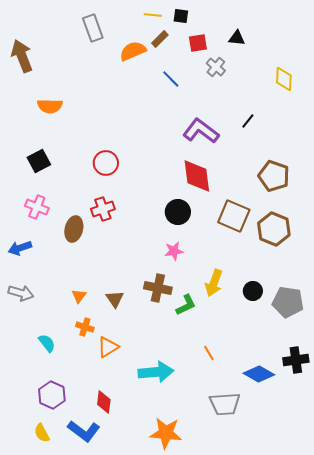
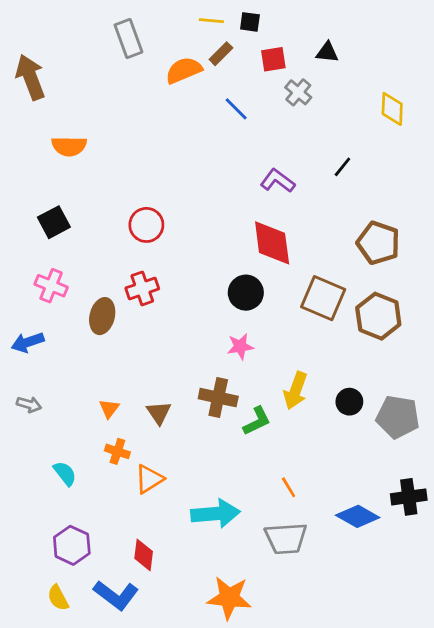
purple L-shape: (201, 131) -> (278, 181), size x0.7
gray arrow: (21, 293) -> (29, 404), size x0.7
gray trapezoid: (225, 404) -> (286, 538), moved

